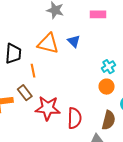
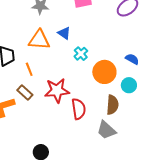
cyan cross: (108, 67) -> (81, 54), moved
orange circle: (107, 87) -> (104, 72), size x1.5
red star: (48, 108) -> (57, 91), moved

